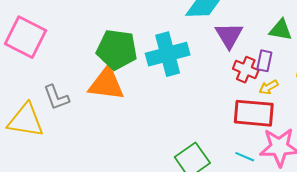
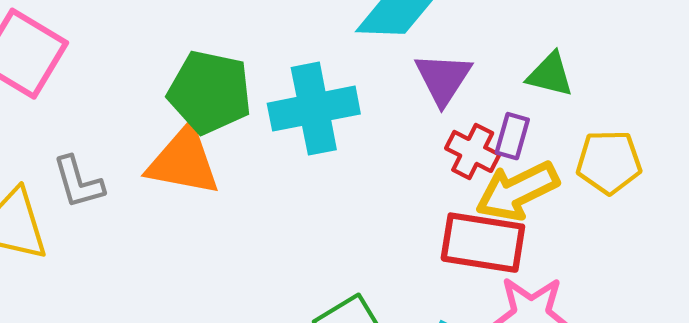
yellow arrow: (269, 87) -> (517, 191), size x2.0

